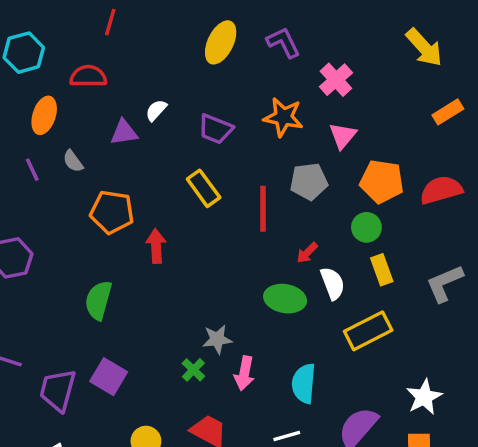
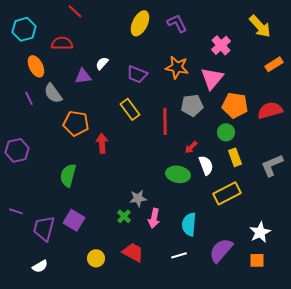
red line: (110, 22) -> (75, 11), turned -63
pink cross: (336, 80) -> (221, 45), moved
orange ellipse: (44, 115) -> (36, 66), turned -45
pink triangle: (343, 136) -> (212, 78), size x1.4
gray semicircle: (73, 161) -> (53, 93), size x1.5

